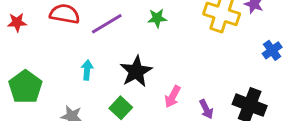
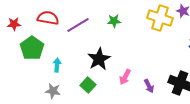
cyan arrow: (87, 70) -> (57, 65), moved
green pentagon: (25, 87) -> (32, 48), moved

